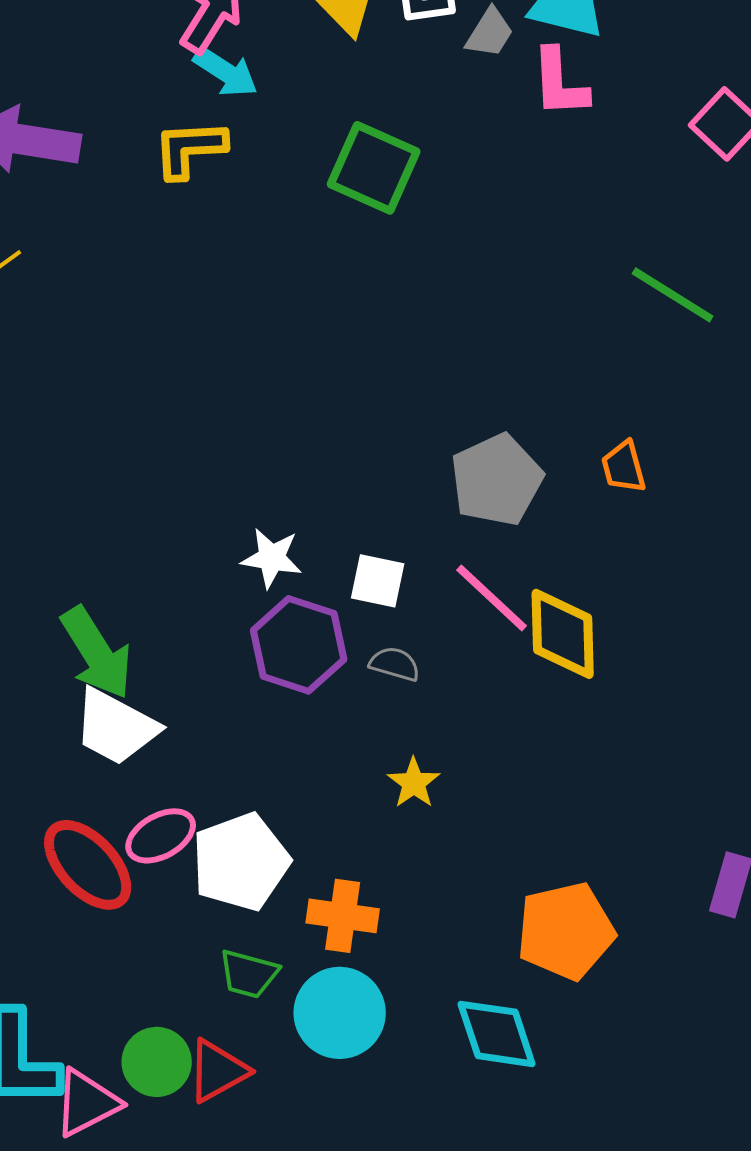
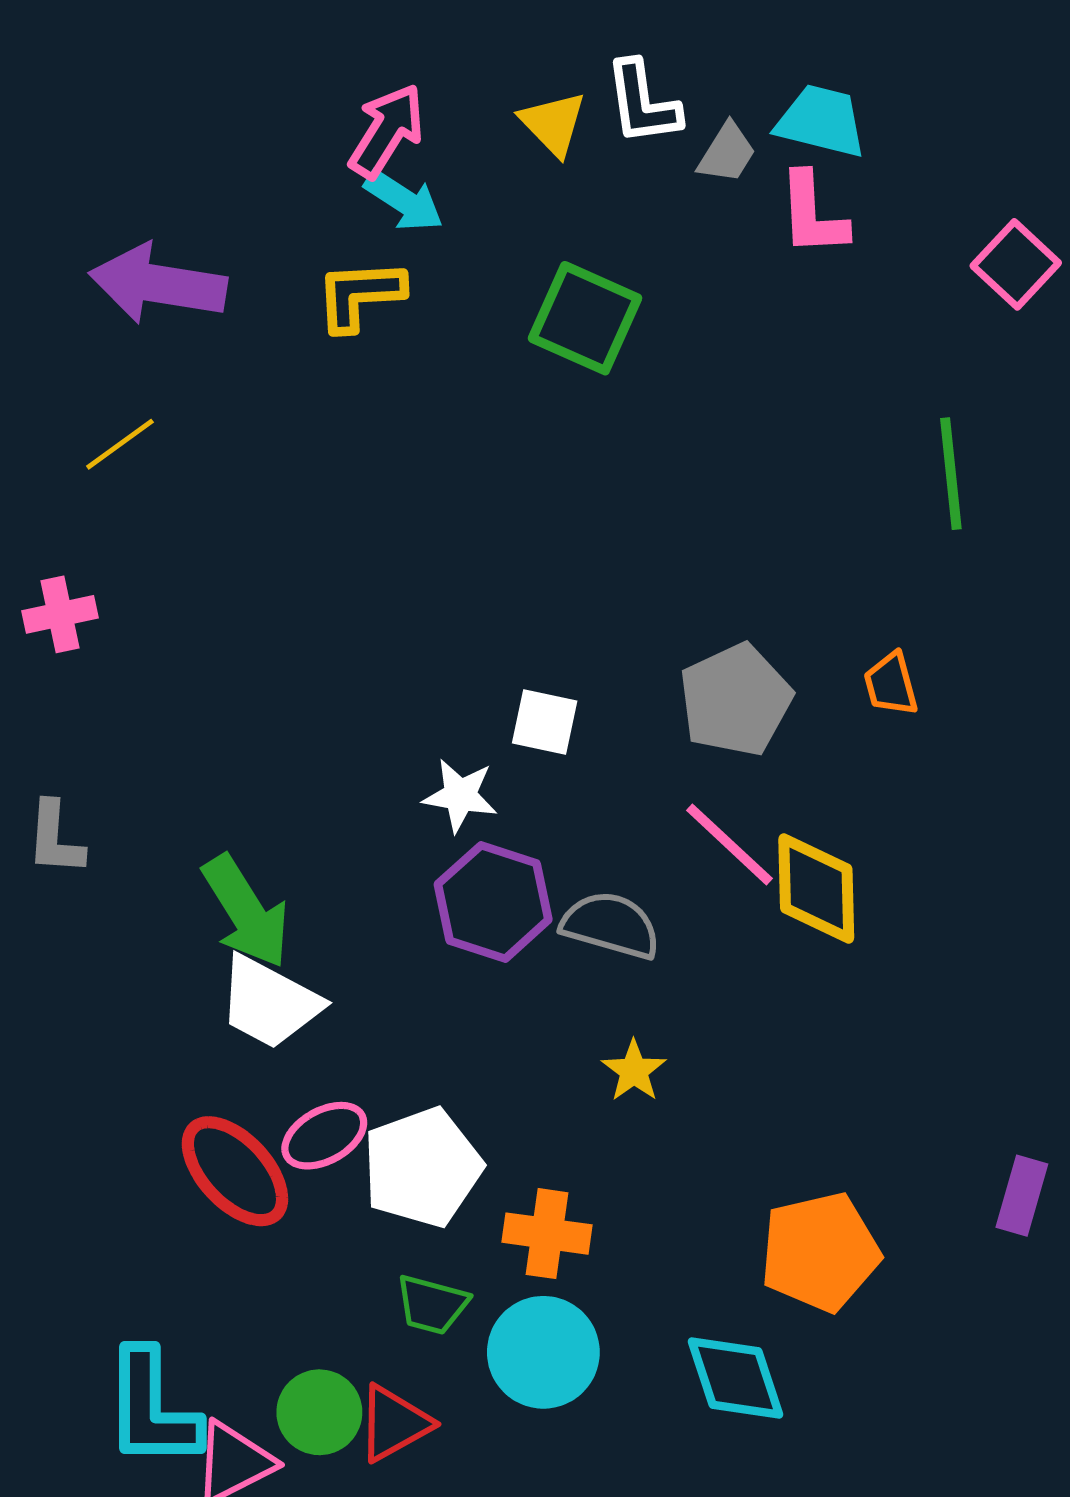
green line: (673, 295) -> (951, 474), turned 52
white square: (378, 581) -> (545, 722), moved
gray semicircle: (395, 664) -> (611, 925), size x1.6

